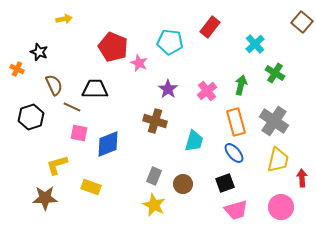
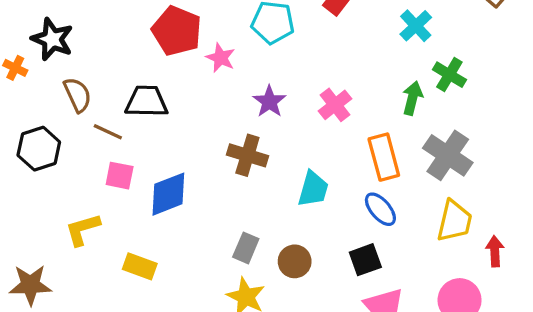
black star: (39, 52) -> (52, 39), size x1.4
green arrow: (241, 85) -> (412, 98), moved
brown star: (45, 198) -> (30, 285), moved

